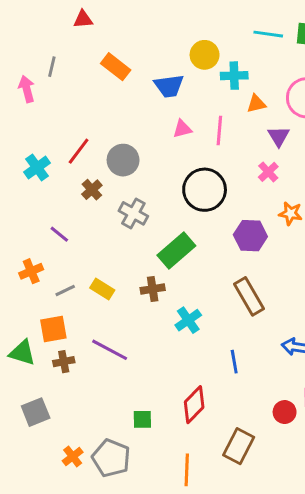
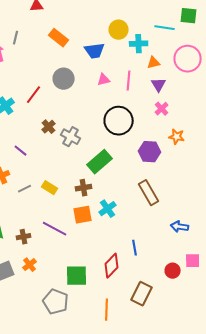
cyan line: (268, 34) -> (165, 28), moved
purple triangle: (279, 136) -> (159, 85), moved
gray circle: (123, 160) -> (64, 79), moved
brown cross: (92, 190) -> (49, 127), moved
orange square: (53, 329) -> (83, 215), moved
blue line: (234, 362) -> (135, 248), moved
green square: (142, 419) -> (77, 276), size x1.6
orange cross: (73, 456) -> (30, 265), moved

